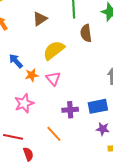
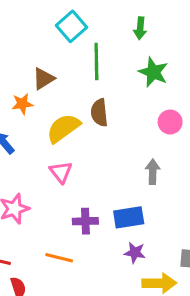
brown semicircle: (86, 33) -> (99, 113), moved
orange star: (32, 75) -> (22, 104), moved
orange line: (54, 134) -> (59, 258), turned -36

